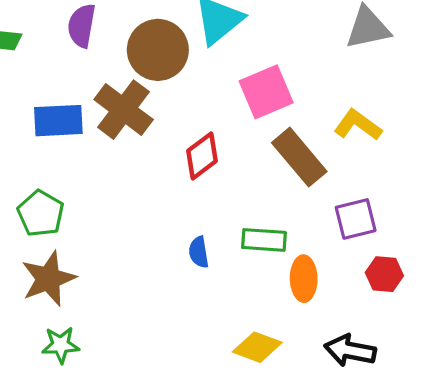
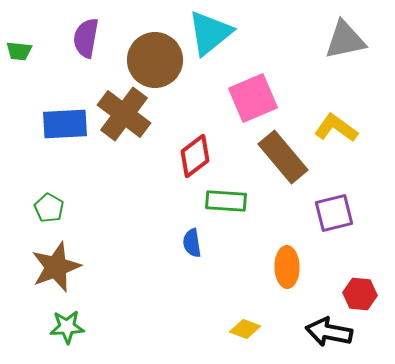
green pentagon: (41, 213) -> (49, 208), size x0.7
green rectangle: (264, 240) -> (226, 201), moved
red hexagon: (384, 274) -> (360, 294), moved
yellow diamond: (257, 347) -> (245, 329), size x0.7

